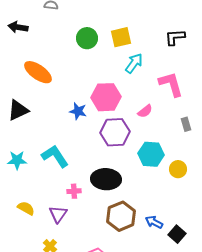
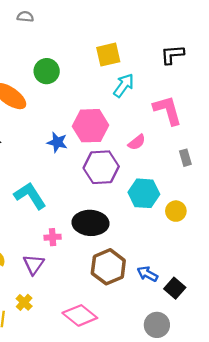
green circle: (87, 38) -> (47, 71), moved

